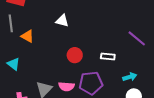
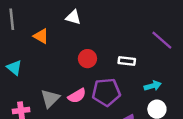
orange triangle: (27, 36) -> (41, 36), moved
pink semicircle: (66, 86) -> (77, 96), turned -35

